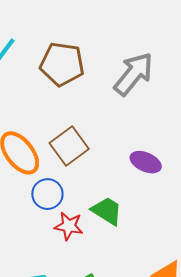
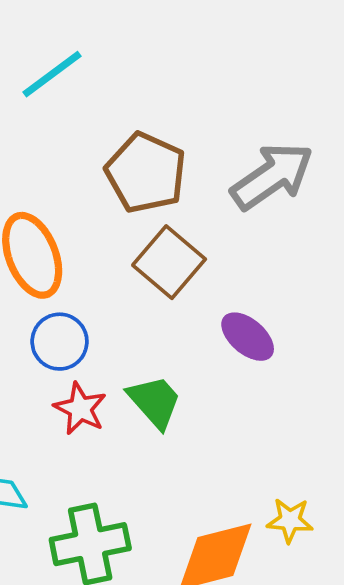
brown pentagon: (62, 64) -> (146, 173), moved
brown square: (69, 146) -> (169, 262), moved, turned -30

